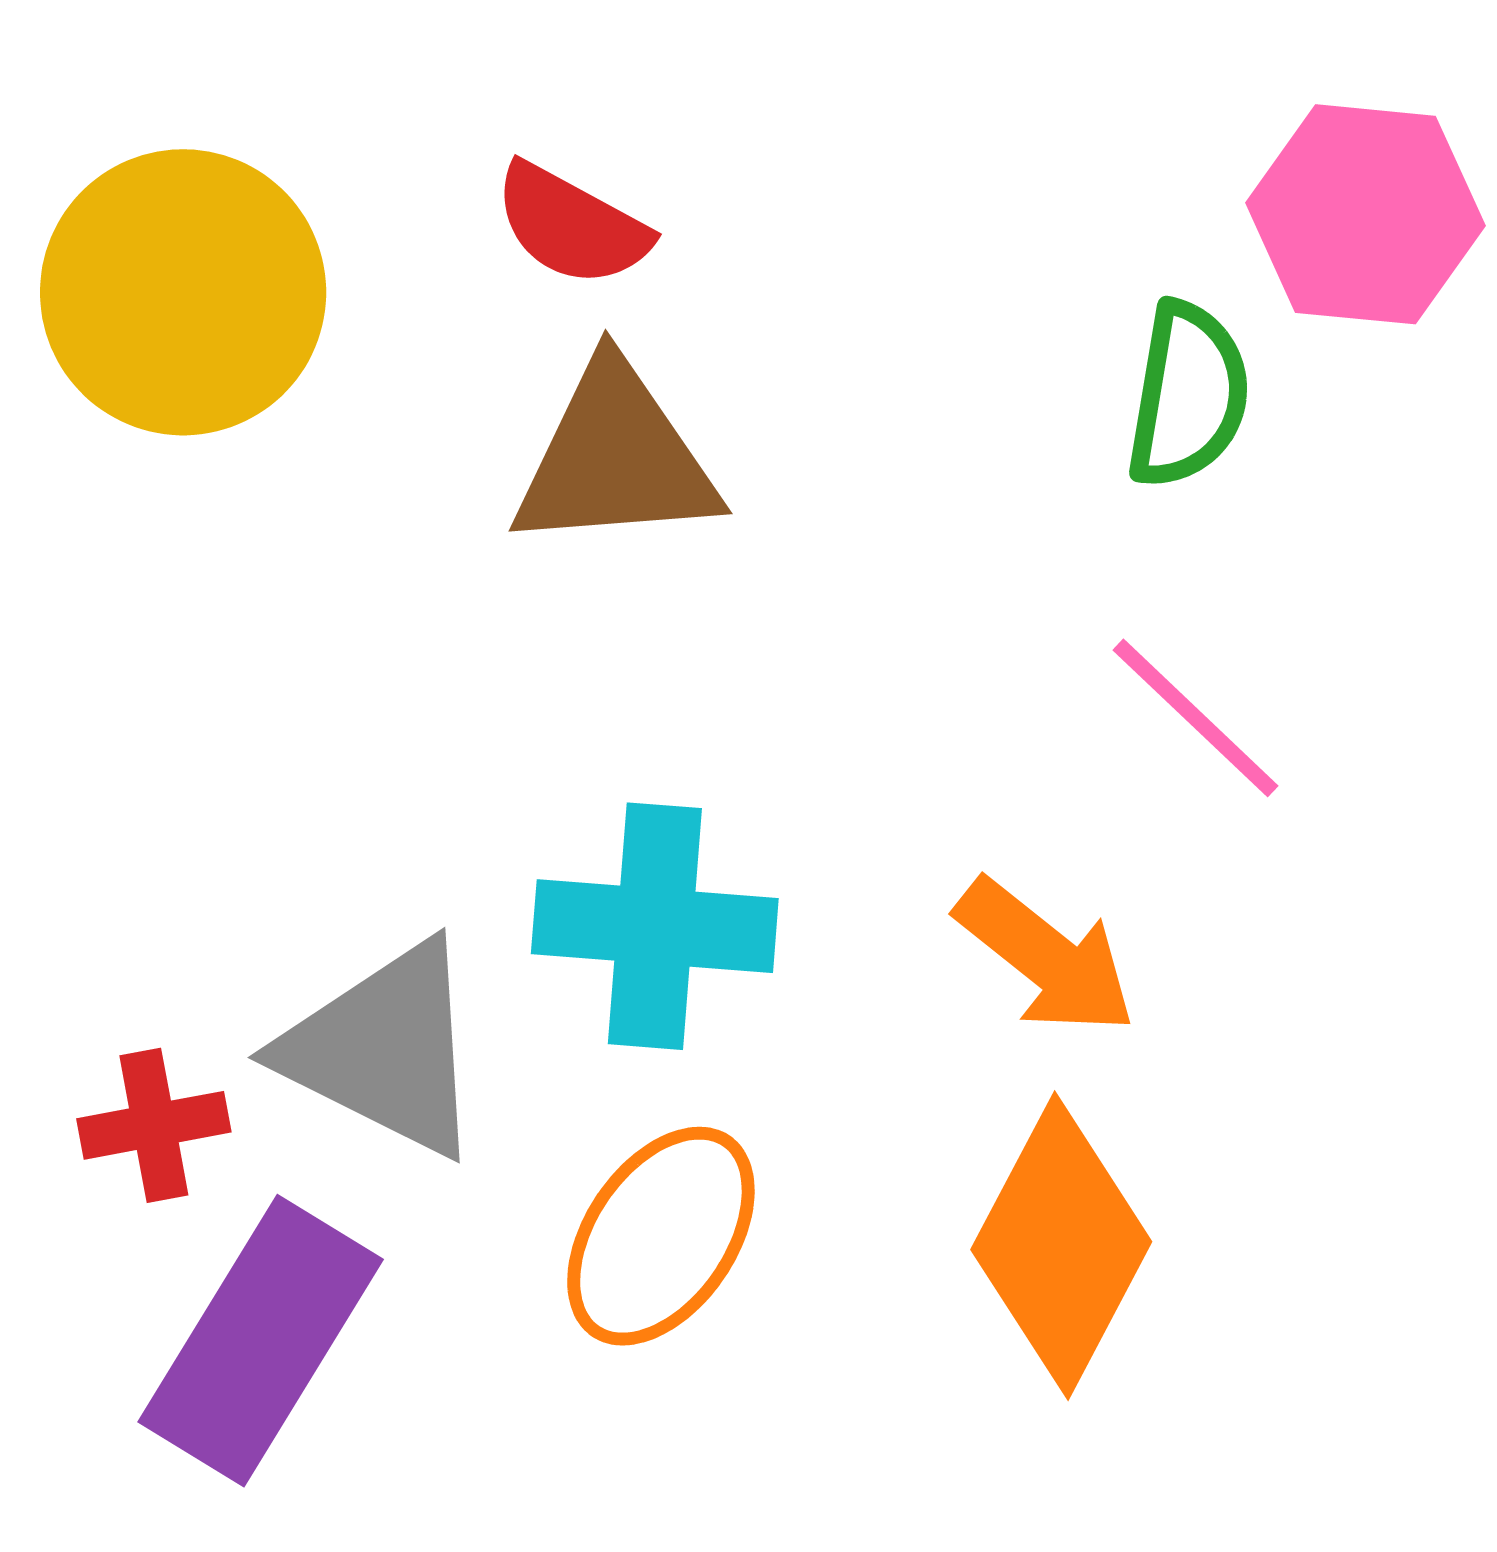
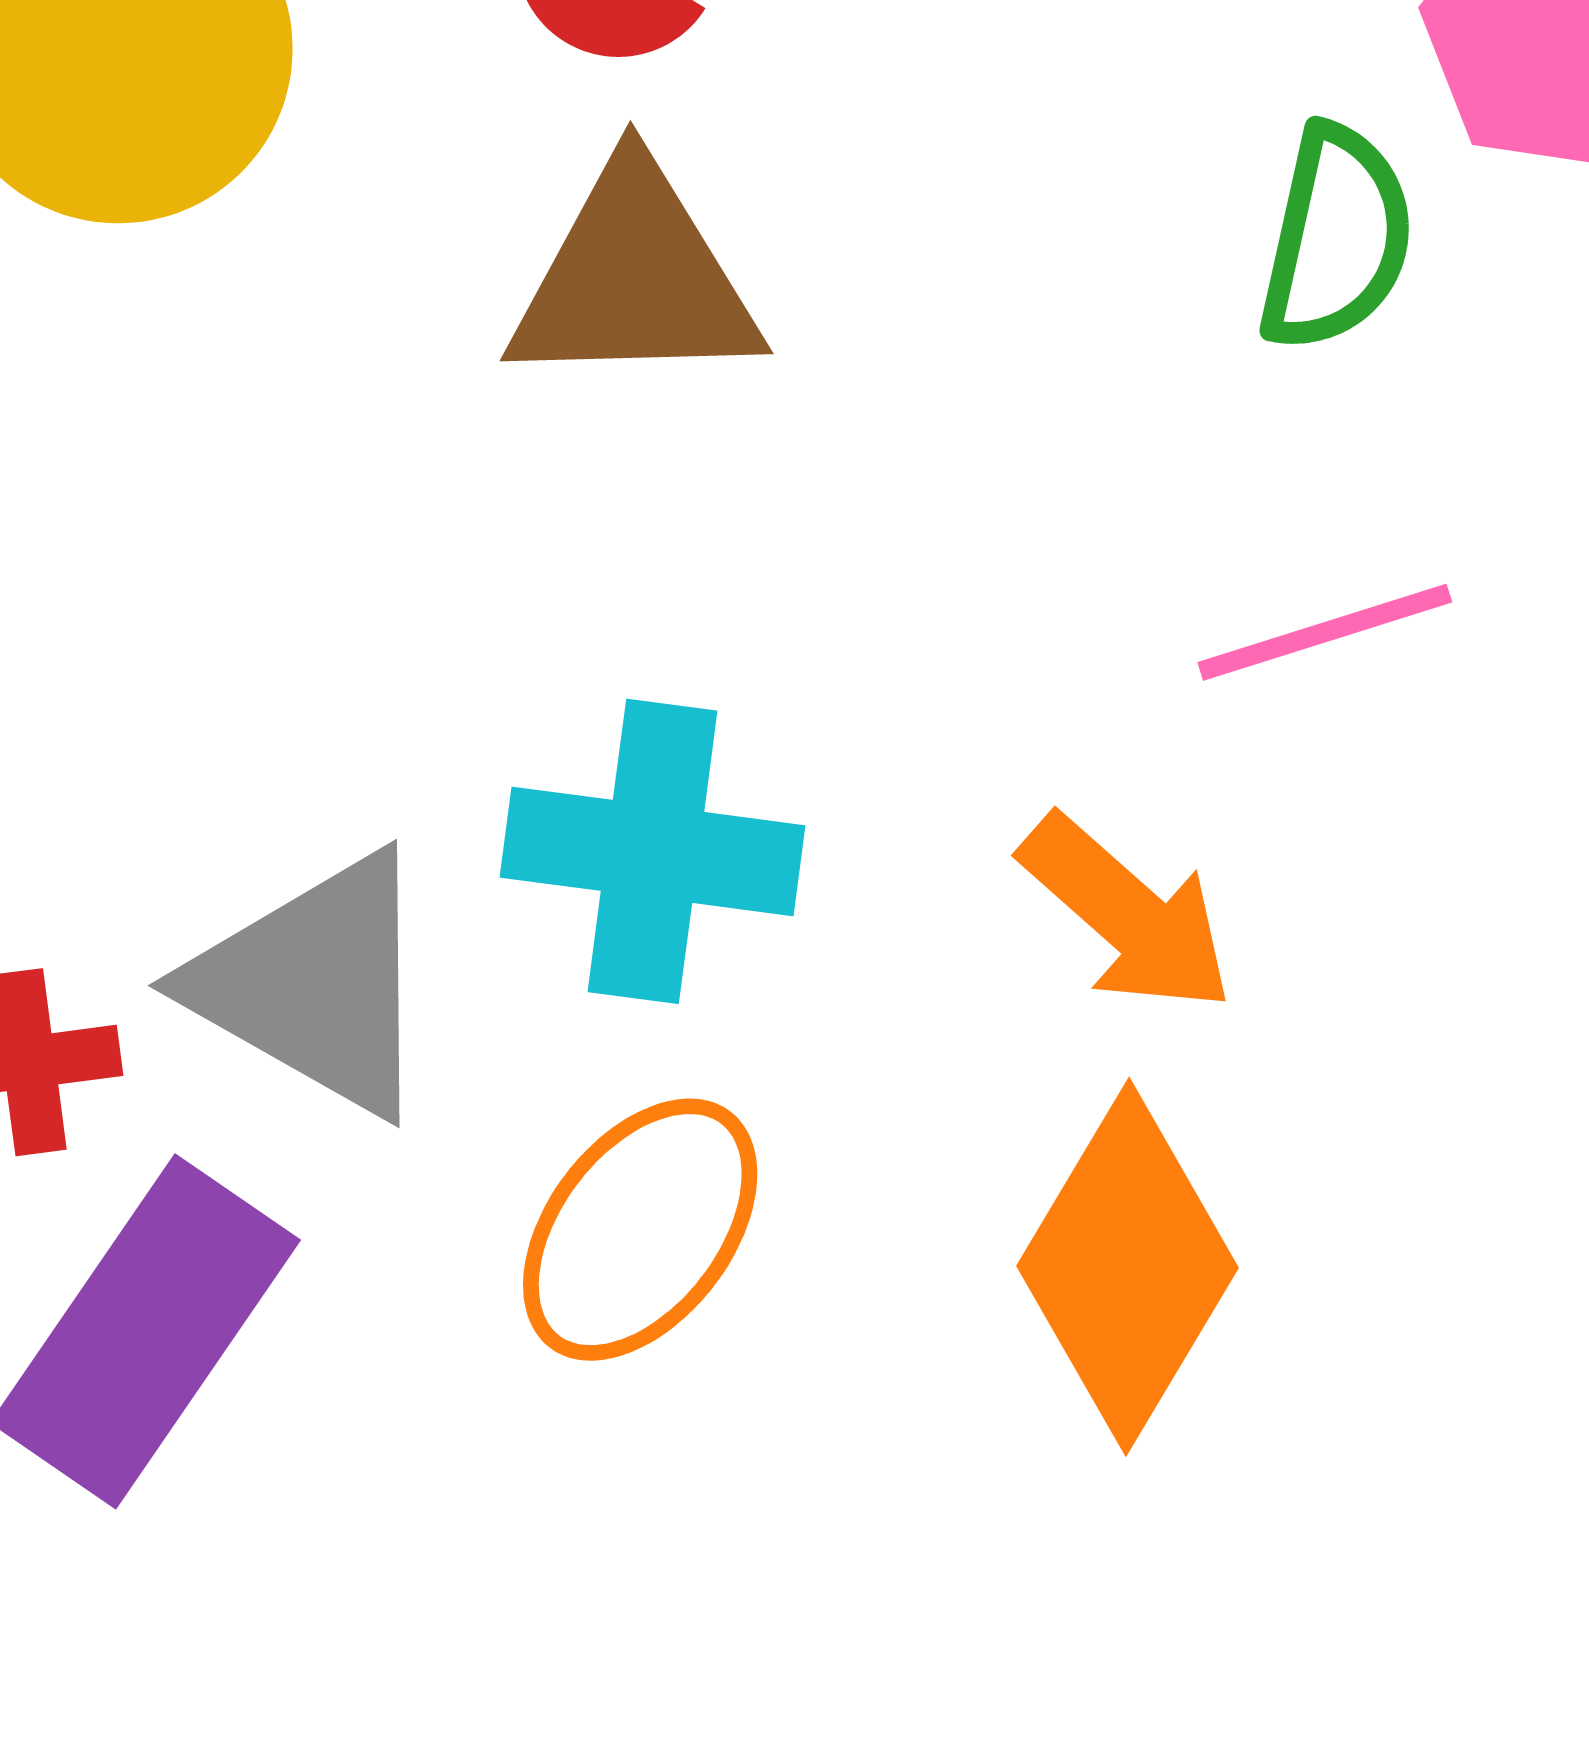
pink line: (1196, 718) -> (1325, 632), turned -64

